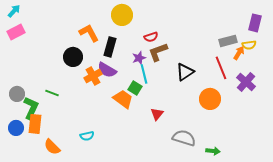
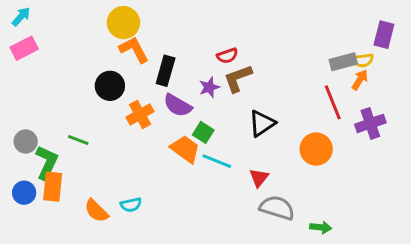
yellow circle: (122, 15) -> (123, 23), moved
yellow semicircle: (249, 45) -> (363, 60), moved
purple semicircle: (107, 70) -> (178, 105), moved
black triangle: (185, 72) -> (262, 123), moved
cyan line: (144, 74) -> (217, 161), moved, turned -54
purple cross: (246, 82) -> (370, 123), turned 30
red triangle: (157, 114) -> (259, 178), moved
orange semicircle: (52, 147) -> (96, 211), moved

